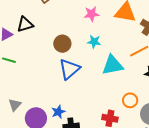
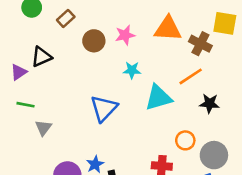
brown circle: (62, 44) -> (94, 41), moved
gray triangle: (15, 105) -> (43, 128), moved

